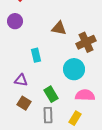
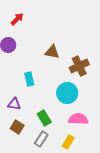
gray rectangle: (48, 115) -> (41, 139), turned 35

